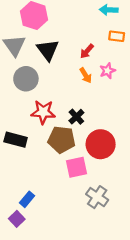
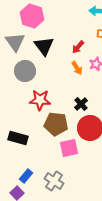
black cross: (76, 117) -> (81, 104), moved
black rectangle: (16, 140) -> (18, 138), moved
gray cross: (97, 197) -> (54, 181), moved

